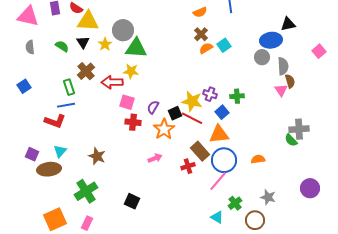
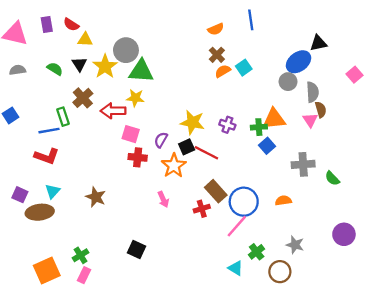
yellow triangle: (88, 21) -> (85, 40), size x0.6
blue ellipse: (271, 40) -> (299, 62), turned -30
yellow star: (105, 44) -> (105, 66), size x1.5
gray semicircle: (30, 47) -> (18, 70), turned 88
yellow star: (192, 101) -> (192, 122), moved
blue line: (66, 105) -> (49, 131), moved
blue square: (222, 112) -> (267, 146), moved
gray cross: (299, 129) -> (303, 164), moved
orange triangle: (219, 134) -> (274, 119), moved
green semicircle: (291, 140) -> (332, 178), moved
pink arrow: (155, 158) -> (163, 199), turned 88
green cross: (86, 191) -> (81, 255), moved, size x0.6

